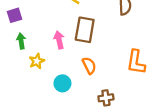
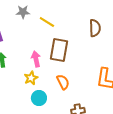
yellow star: (37, 61) -> (31, 78), moved

